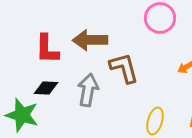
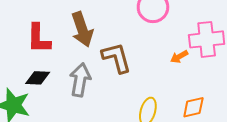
brown arrow: (90, 40) -> (82, 29), turned -108

